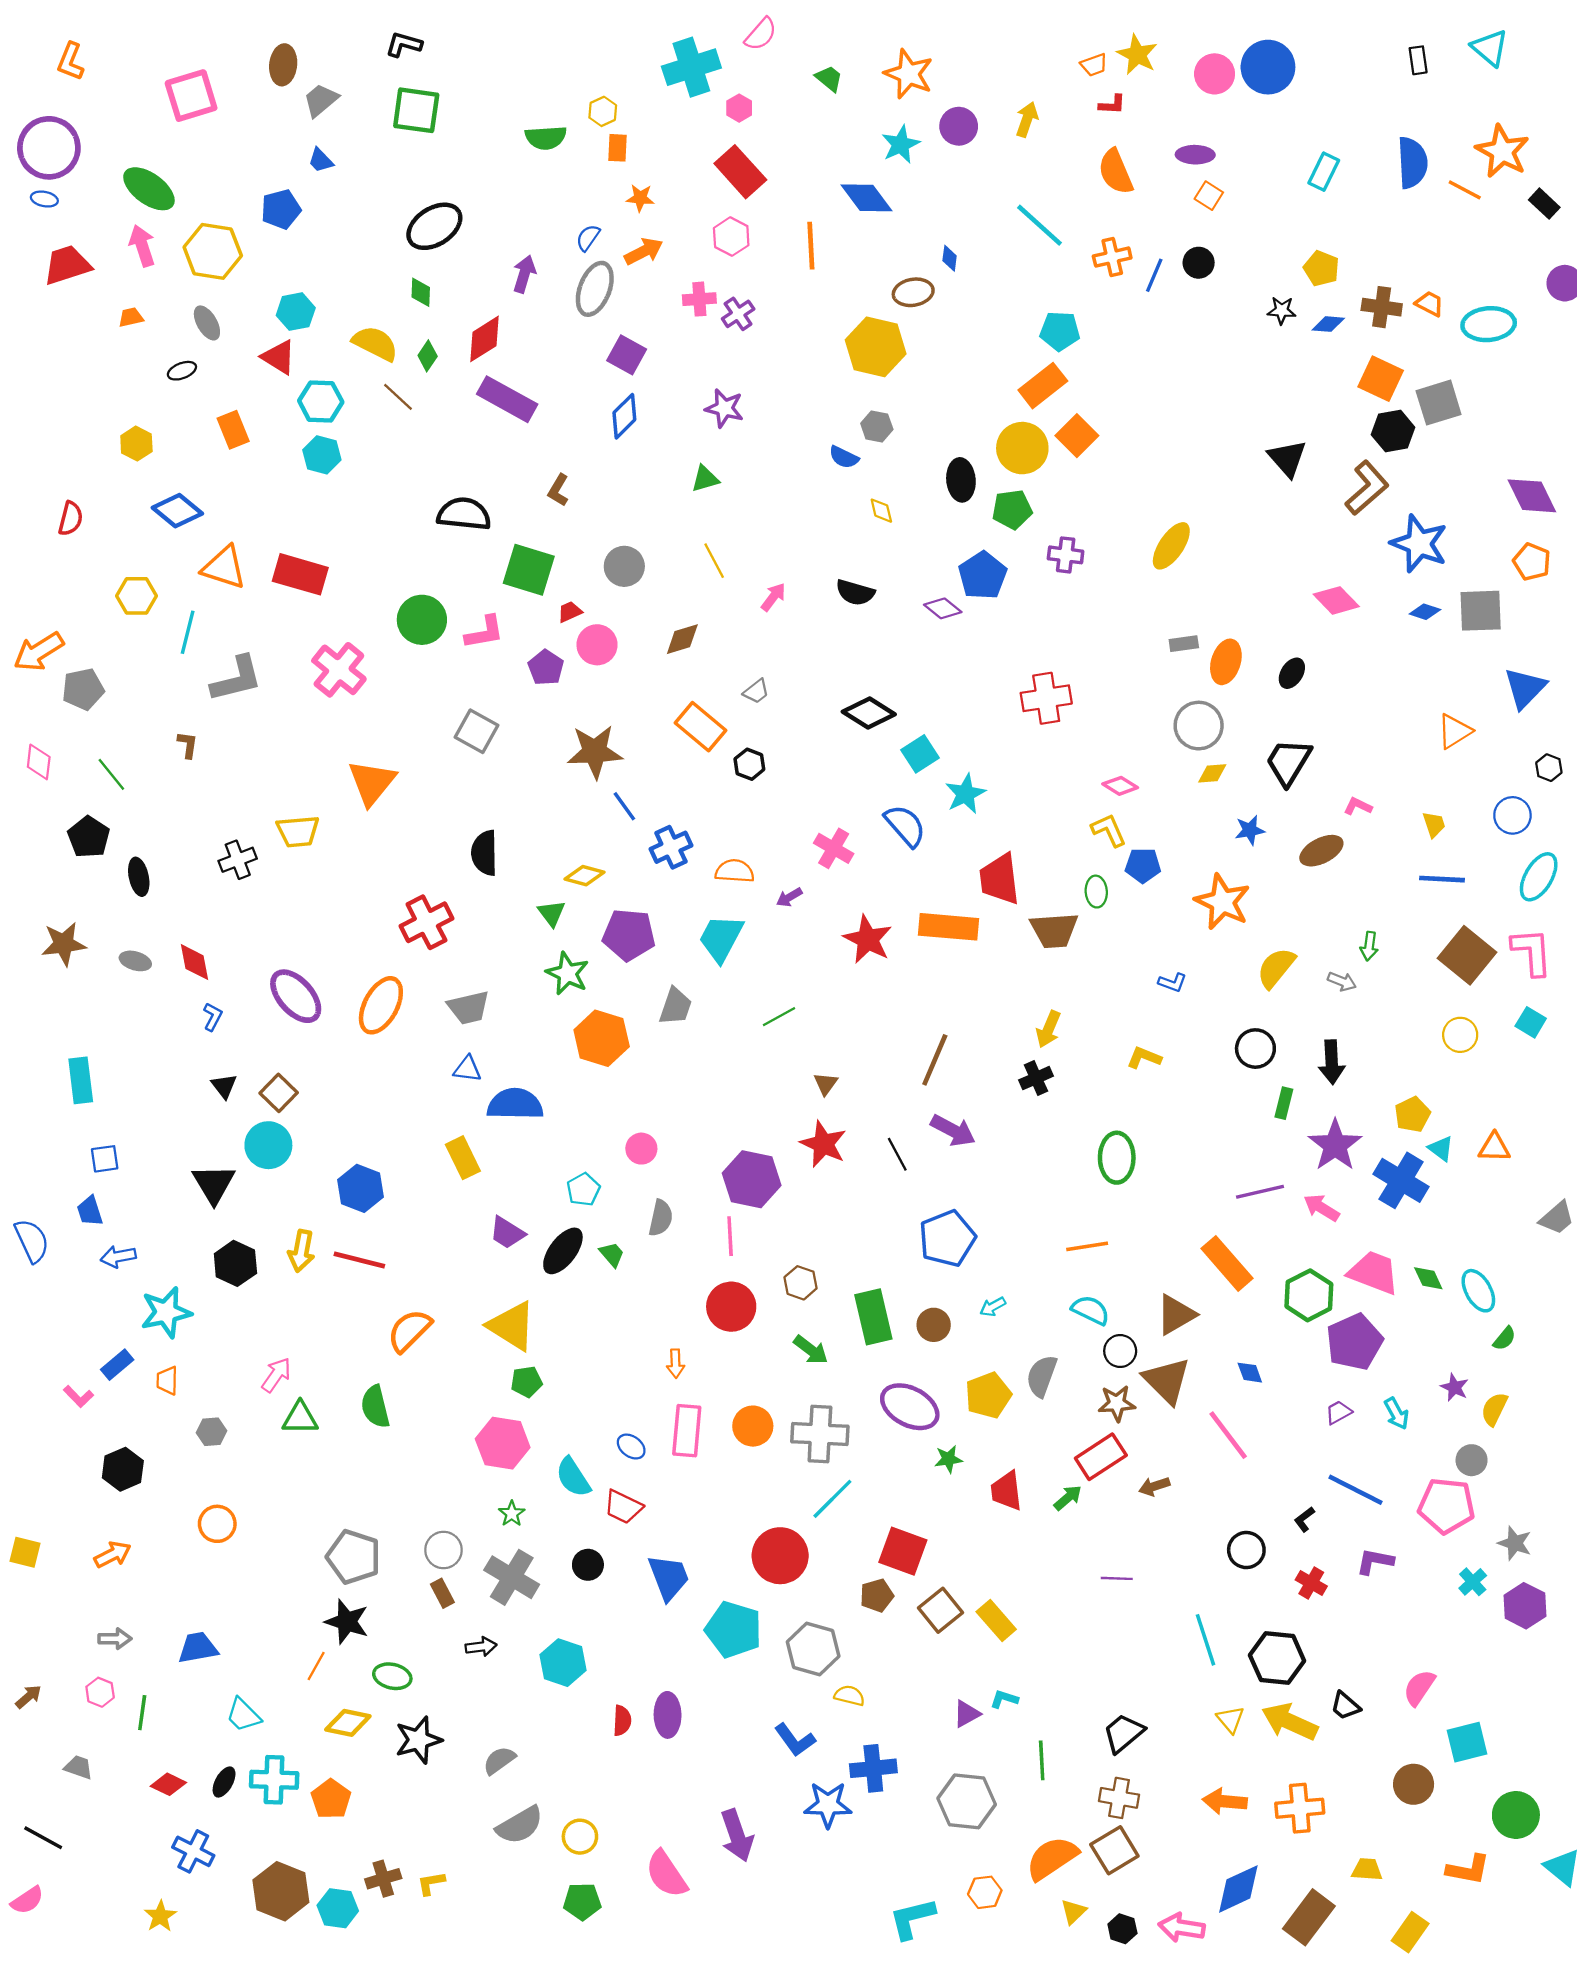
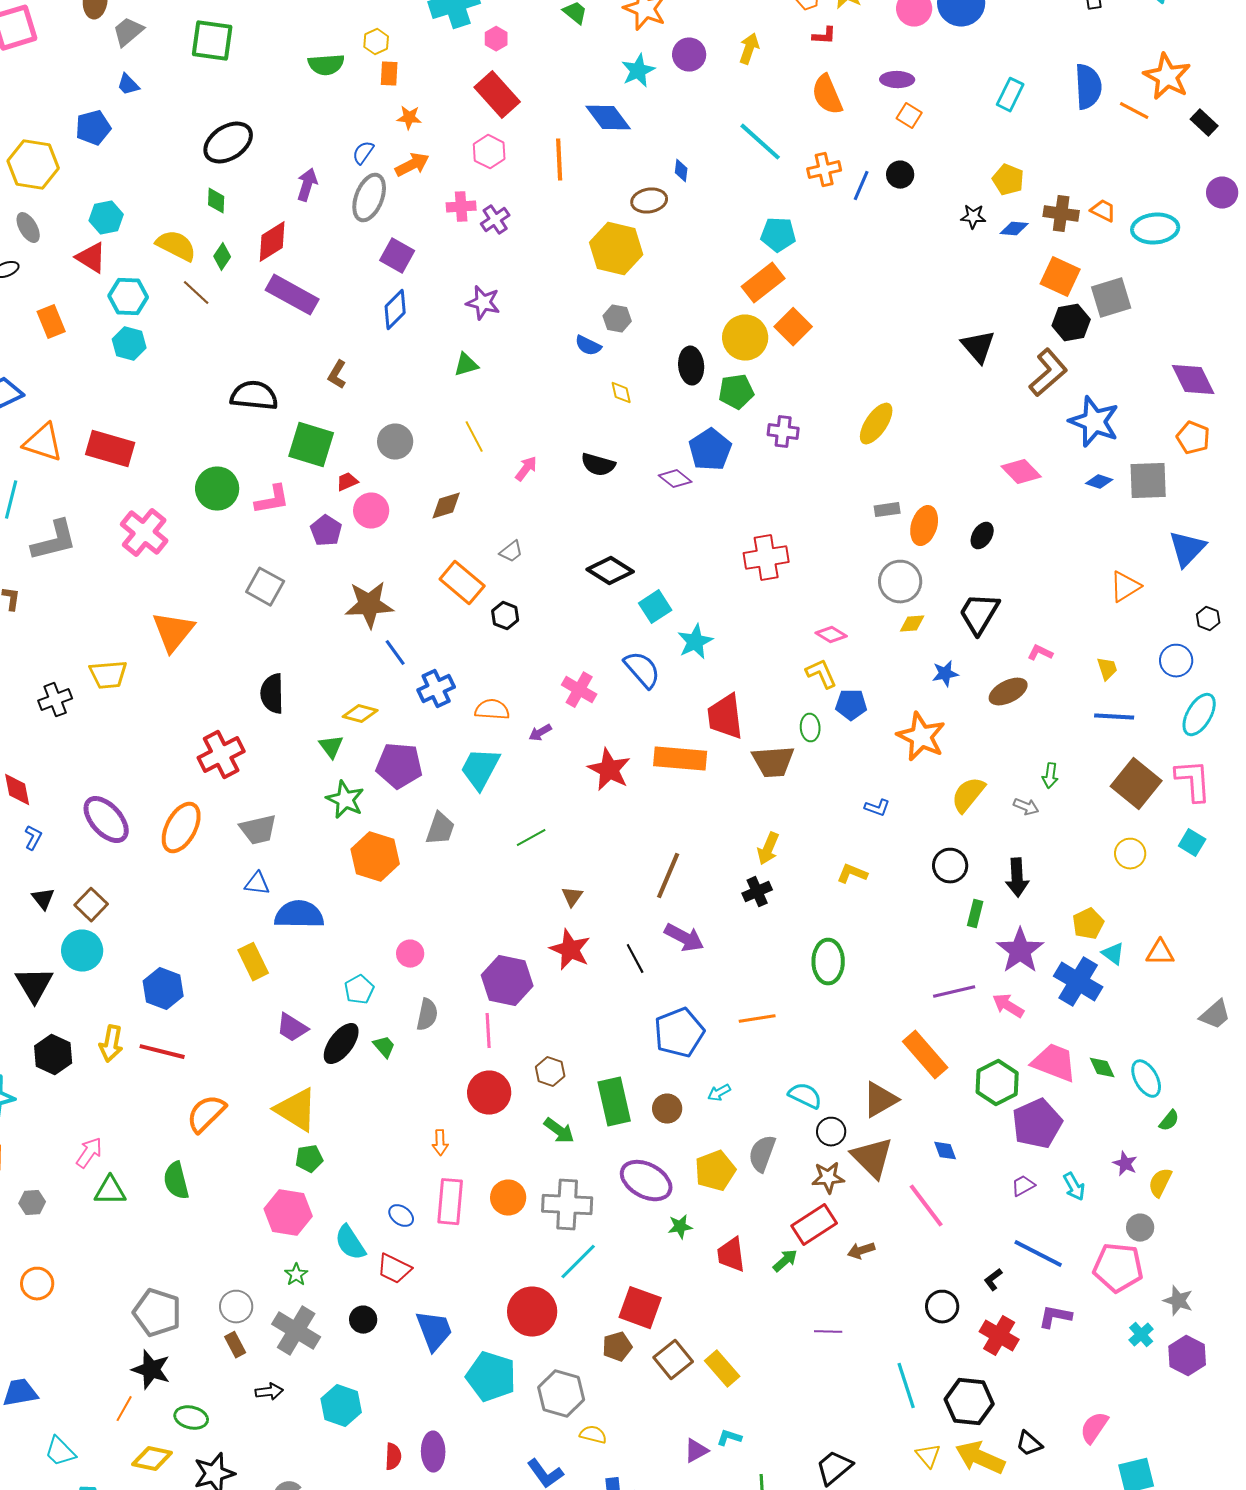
orange line: (1087, 1246) -> (757, 1019), moved
red cross: (1311, 1583) -> (999, 1336), size x1.4

